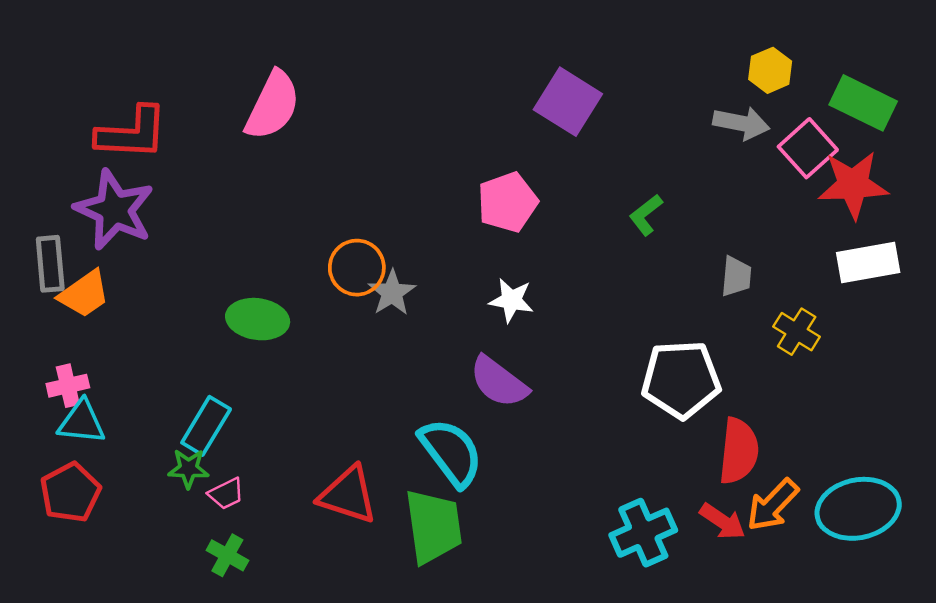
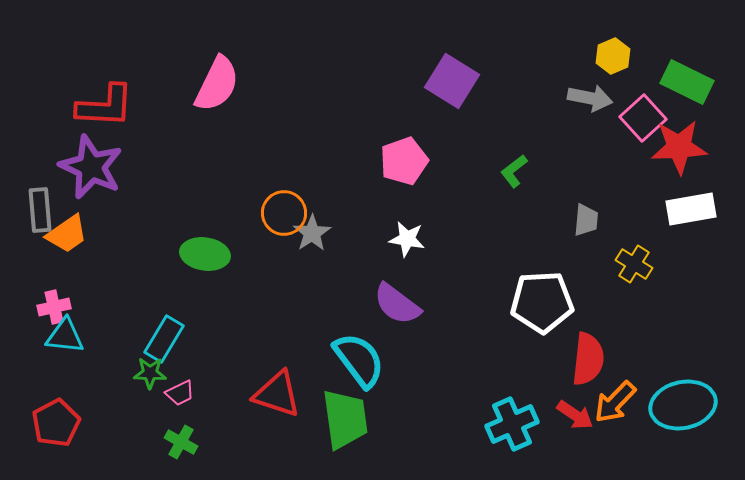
red pentagon: (70, 492) -> (56, 423), moved

